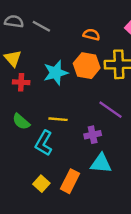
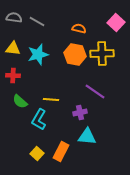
yellow triangle: (13, 58) -> (13, 48), turned -42
cyan star: (56, 73) -> (38, 54), moved
red cross: (21, 82) -> (13, 76), moved

